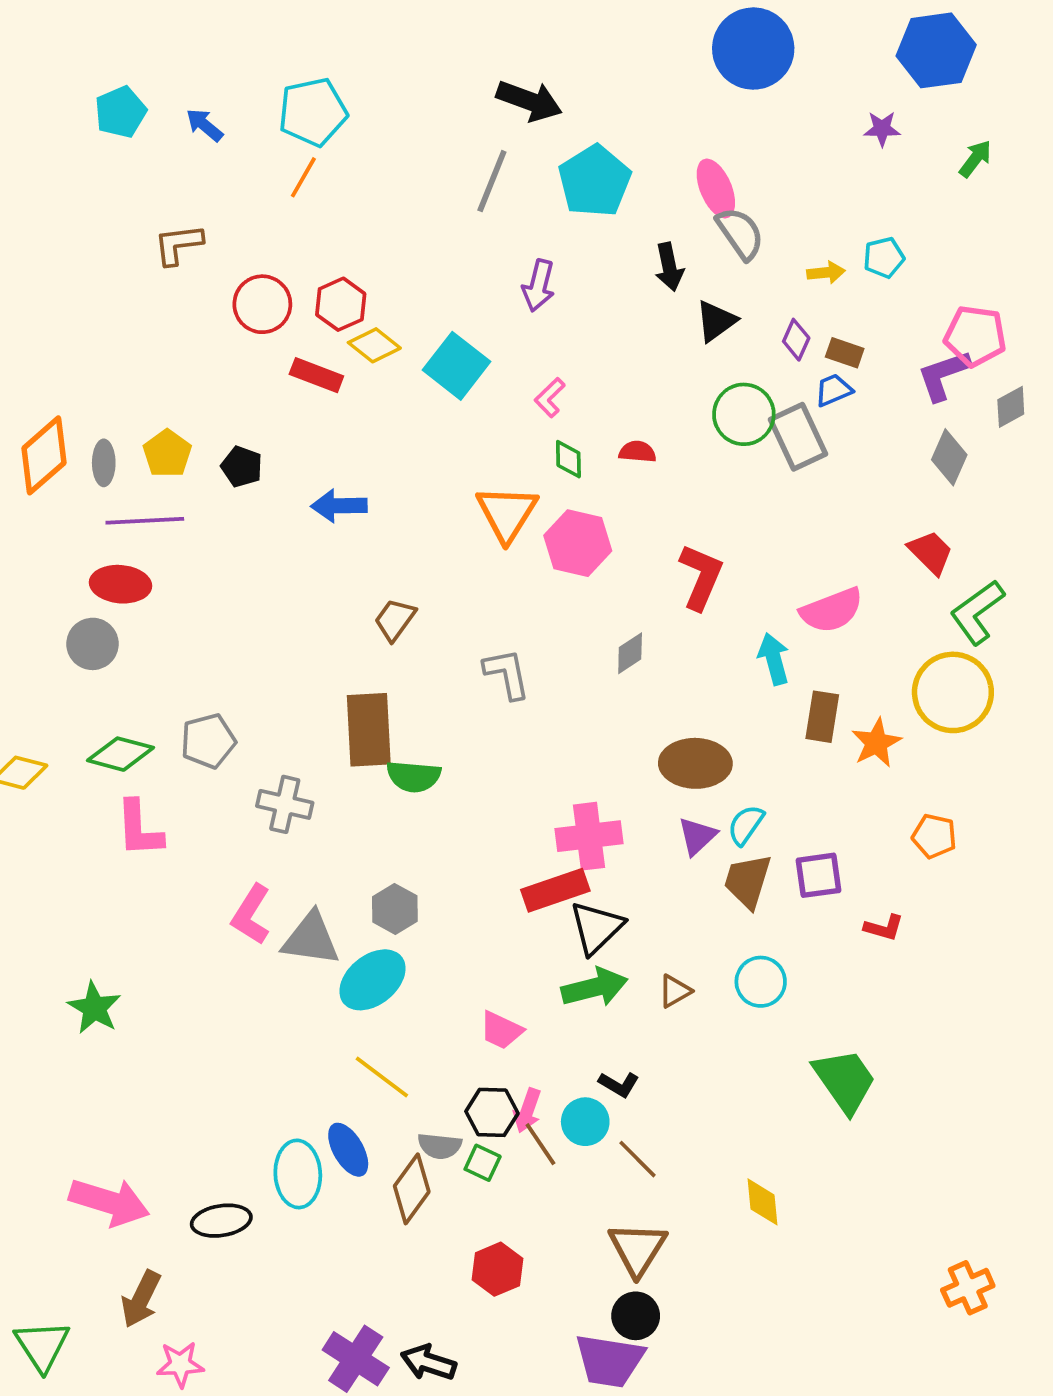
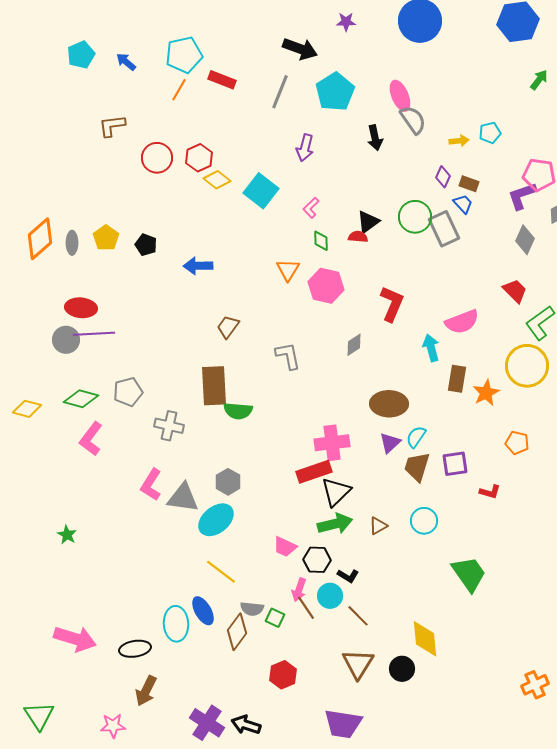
purple star: (882, 129) -> (346, 22), moved
black triangle: (716, 321) -> (368, 222), moved
red rectangle: (316, 375) -> (222, 80), moved
blue trapezoid: (833, 390) -> (463, 204), turned 70
orange triangle: (507, 513) -> (288, 270), size x0.7
purple line: (145, 521) -> (94, 334), moved
pink L-shape: (139, 829) -> (91, 439), turned 40
green star: (94, 1008) -> (67, 535), size x0.7
black hexagon: (492, 1112) -> (317, 560), moved
yellow diamond: (763, 1202) -> (425, 639), size x1.4
brown arrow: (141, 1299) -> (146, 691), moved
black circle: (636, 1316) -> (402, 669), moved

